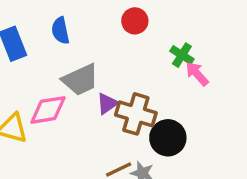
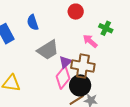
pink arrow: (197, 74) -> (90, 41), moved
pink diamond: (48, 110) -> (63, 77), moved, turned -35
black circle: (168, 138) -> (80, 85), moved

